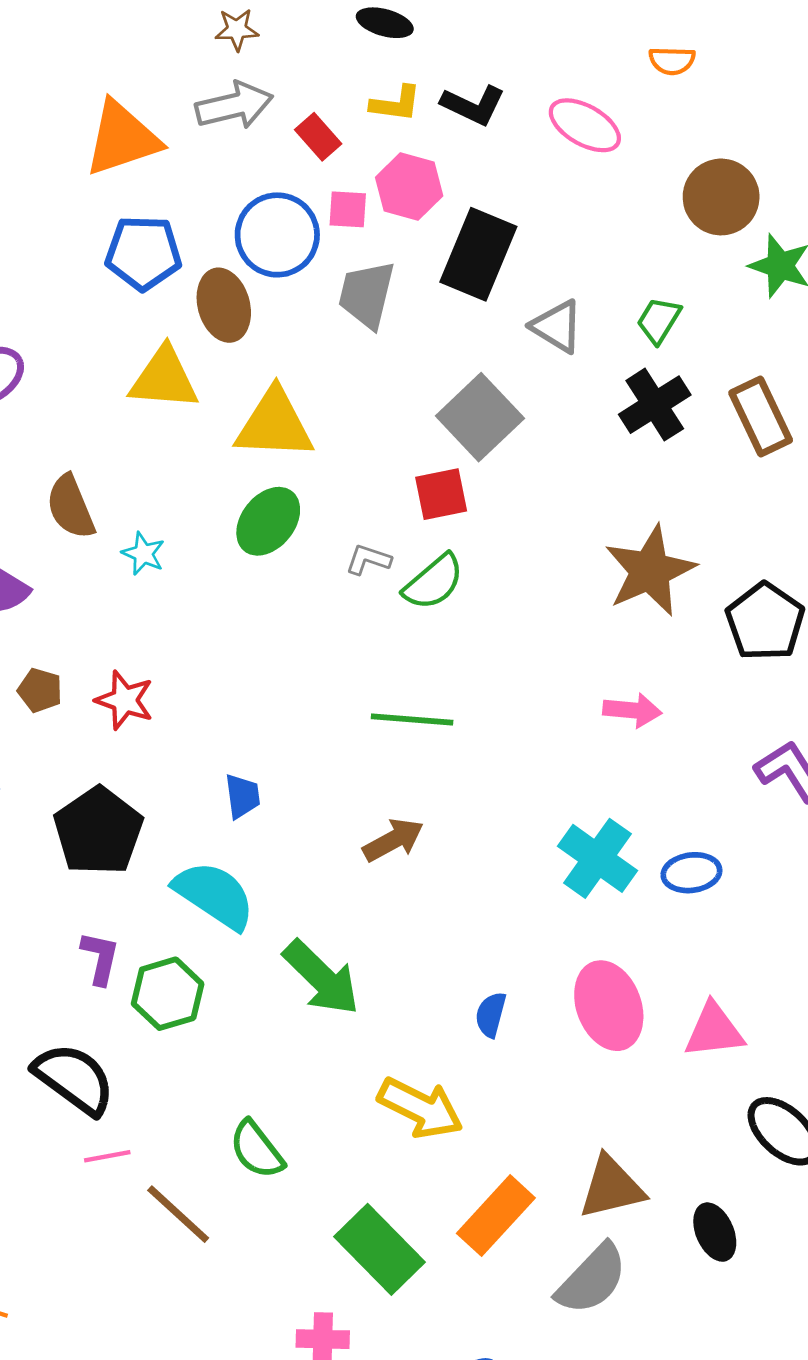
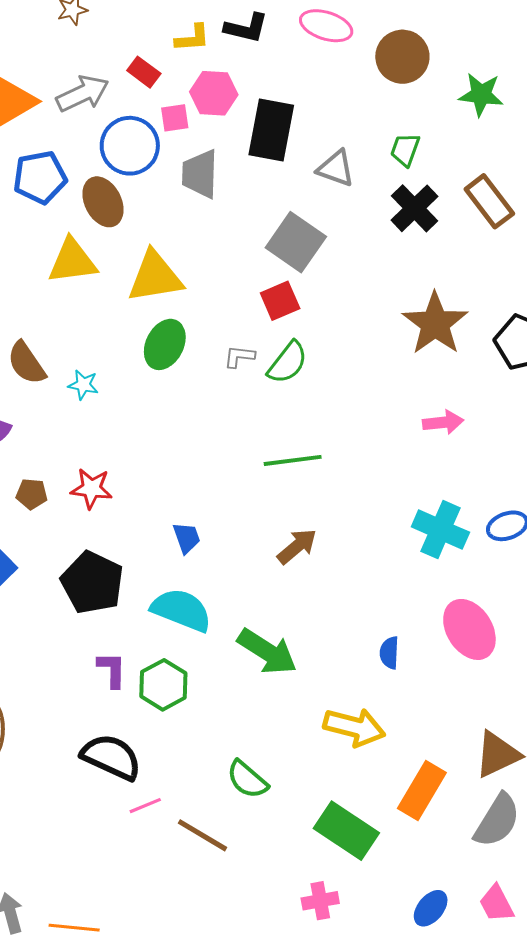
gray arrow: (234, 105) -> (83, 94), moved
brown circle: (721, 197) -> (402, 57), moved

